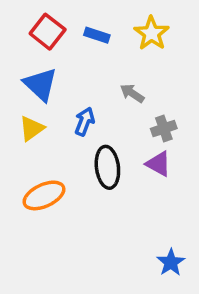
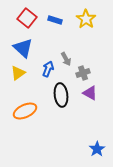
gray arrow: (132, 93) -> (66, 59), moved, turned -152
gray cross: (164, 128) -> (83, 73), moved

